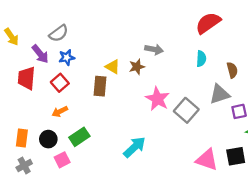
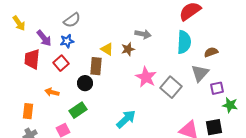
gray semicircle: (59, 33) -> (72, 20), moved
cyan semicircle: (201, 59) -> (184, 42), size x1.6
brown semicircle: (232, 70) -> (211, 52), turned -96
gray triangle: (220, 94) -> (200, 73), turned -30
orange arrow: (60, 111) -> (52, 92), moved, turned 40
black circle: (48, 139) -> (85, 83), moved

